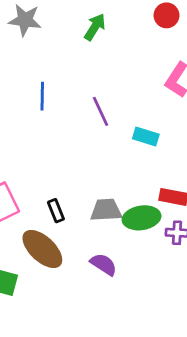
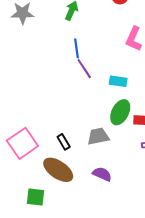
blue line: (42, 96) -> (77, 48), moved
green ellipse: (142, 218) -> (120, 112), moved, turned -45

